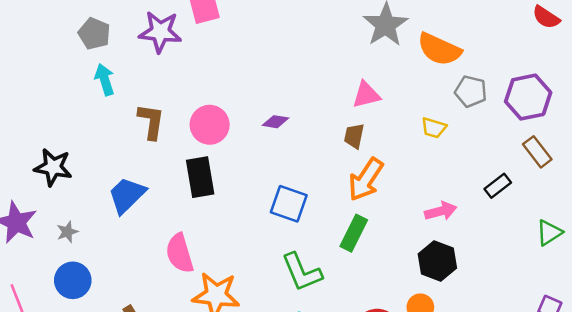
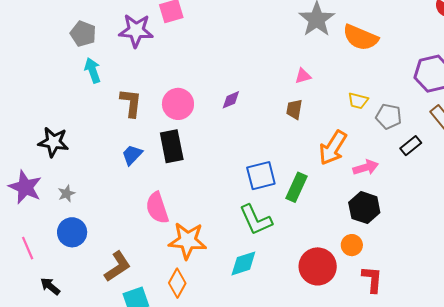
gray pentagon: (471, 91) -> (389, 116), moved
pink triangle: (366, 95) -> (303, 76), size x0.7
purple diamond: (276, 122) -> (231, 100), turned -30
orange arrow: (366, 179) -> (333, 148), moved
blue trapezoid: (127, 195) -> (132, 155), moved, size x0.7
blue square: (289, 204) -> (261, 176), moved, turned -32

